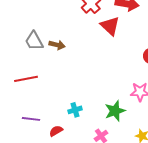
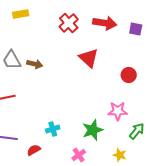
red triangle: (110, 26) -> (89, 58), moved

